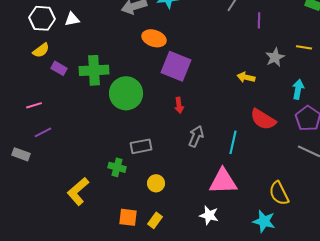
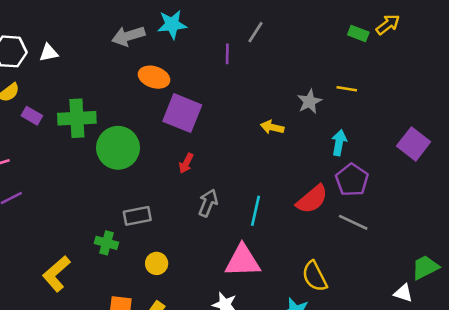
purple line: (259, 20) -> (227, 54), moved
red arrow: (179, 105) -> (186, 163), turned 35
red semicircle: (263, 119) -> (312, 199), moved, turned -72

